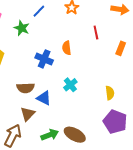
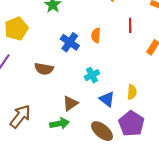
blue triangle: (44, 98) -> (107, 99), moved
brown triangle: (28, 114) -> (70, 103), moved
brown ellipse: (75, 135) -> (102, 131), moved

